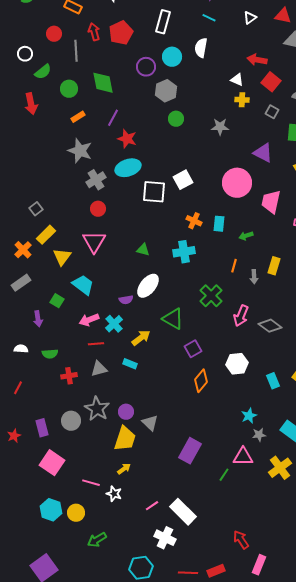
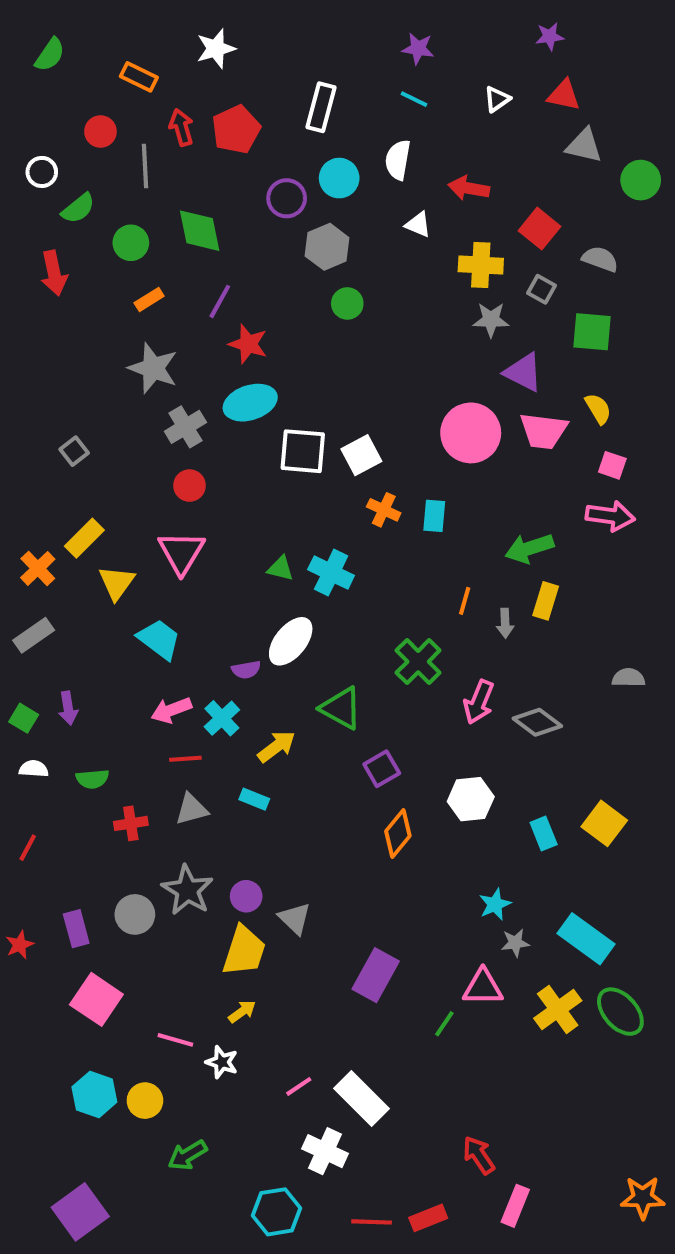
red arrow: (257, 60) -> (469, 188), moved
white triangle: (237, 80) -> (418, 225), moved
yellow cross: (242, 100) -> (481, 265), size x1.5
gray star: (220, 127) -> (491, 320), moved
white square: (183, 180) -> (361, 455), moved
pink trapezoid: (271, 202) -> (544, 431), moved, turned -95
gray square: (36, 209) -> (74, 451), moved
green arrow: (246, 236) -> (529, 548), moved, size x1.6
cyan cross: (184, 252) -> (331, 573), moved, turned 35
green square: (57, 301) -> (24, 718), moved

